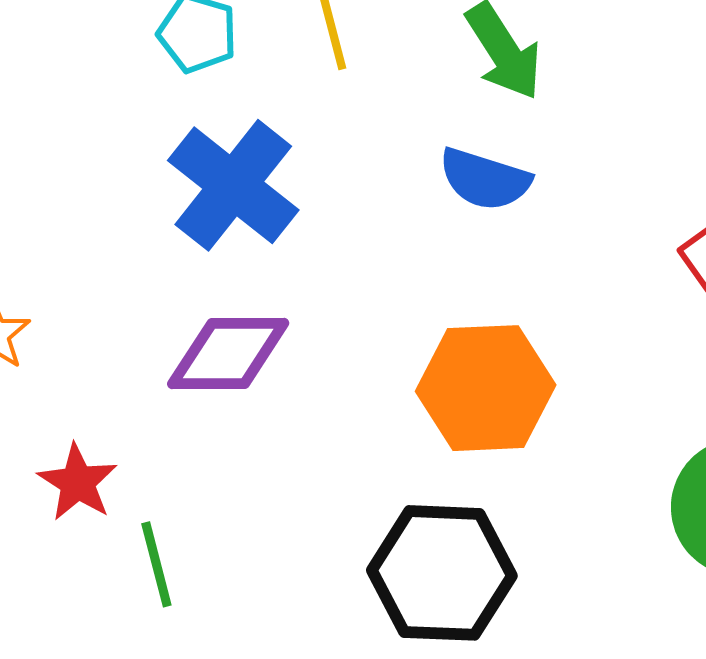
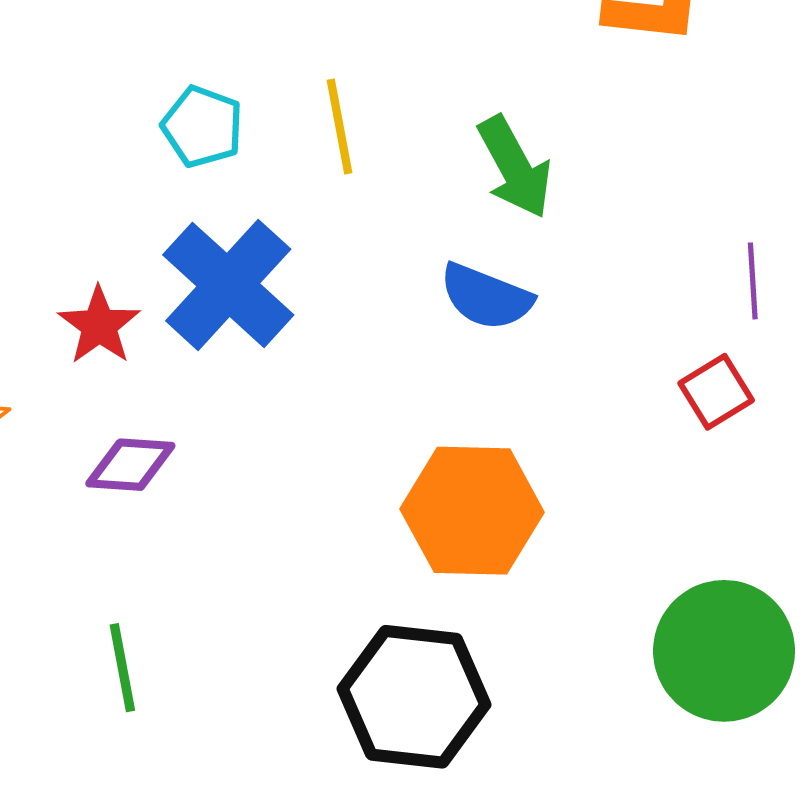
purple diamond: (228, 353) -> (130, 465), moved, size x0.7
red star: (78, 482) -> (99, 325), moved

